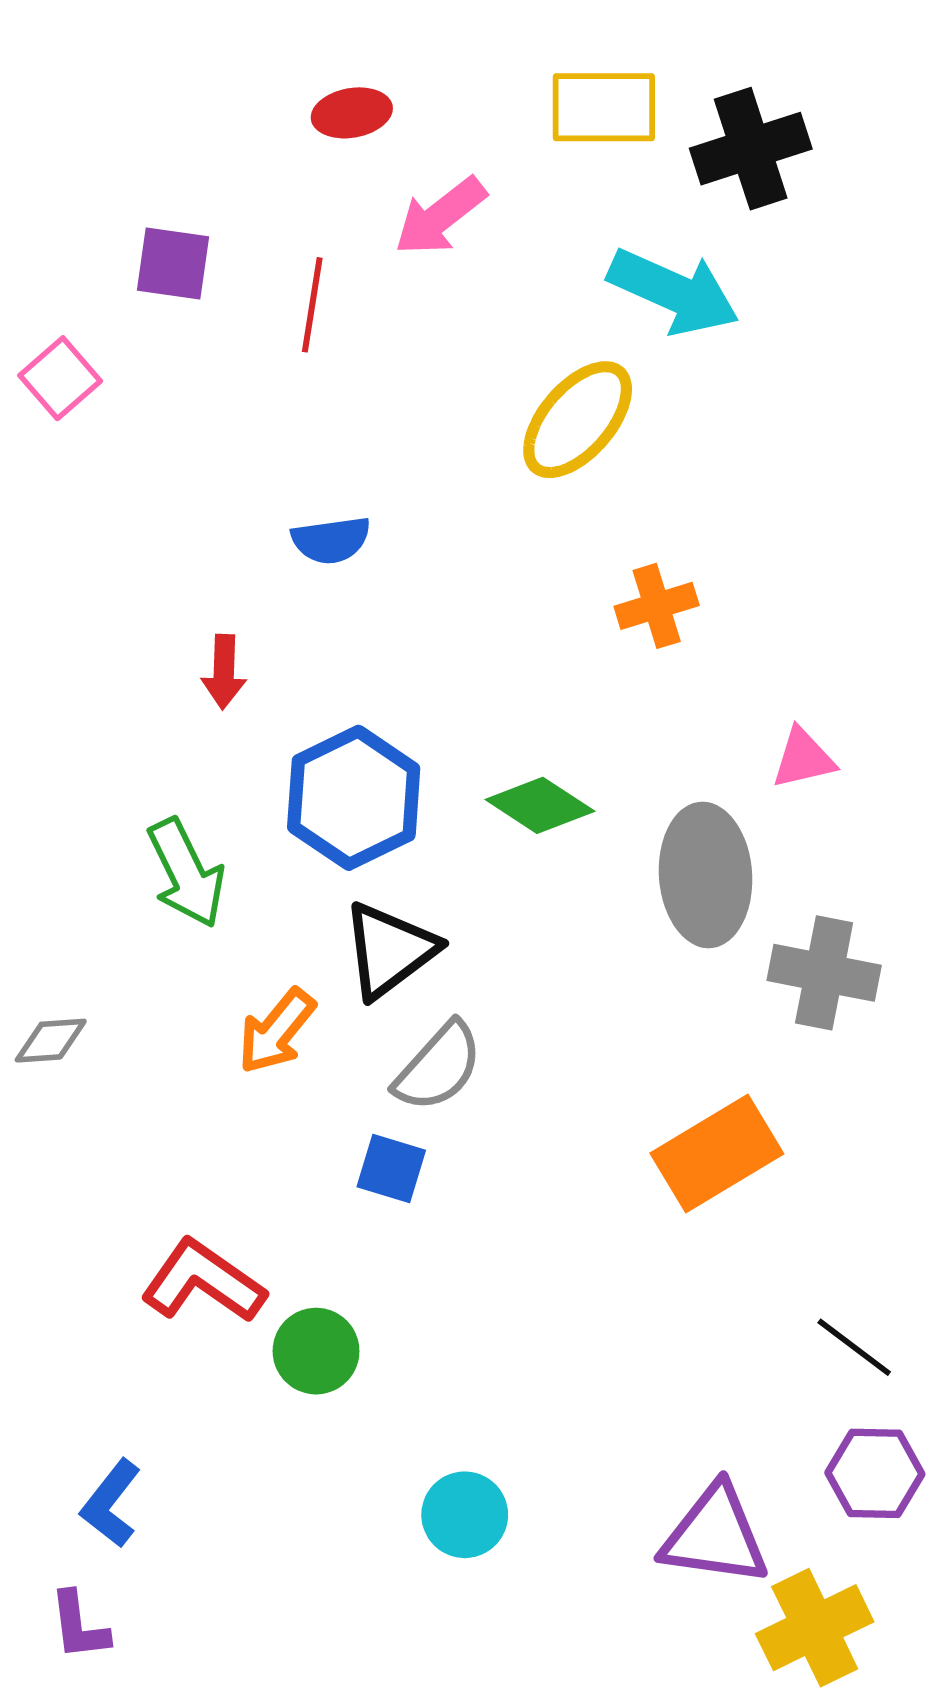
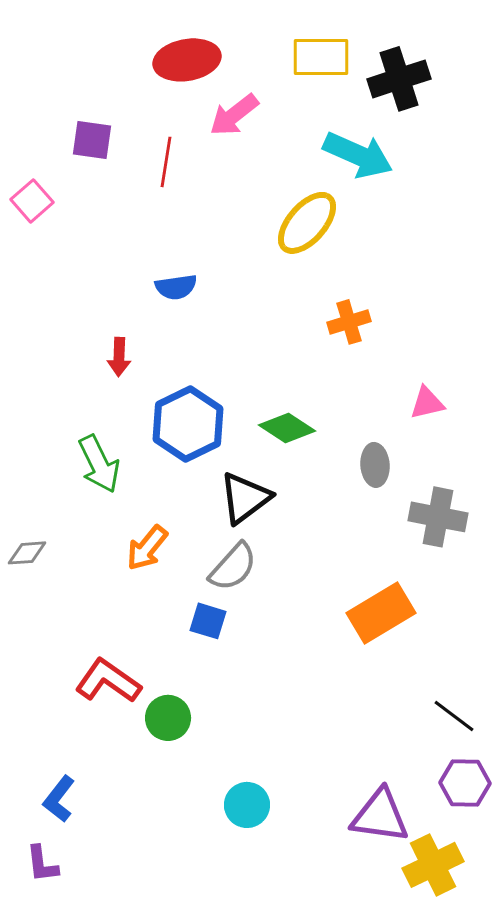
red ellipse: (352, 113) -> (187, 60), size x1.6
gray ellipse: (706, 875) -> (375, 465), size x0.6
black triangle: (389, 950) -> (245, 498), moved

